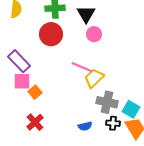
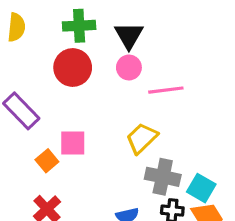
pink circle: (94, 34) -> (129, 68), moved
pink line: (82, 67) -> (166, 90), moved, turned -30
pink square: (22, 81) -> (73, 143), moved

